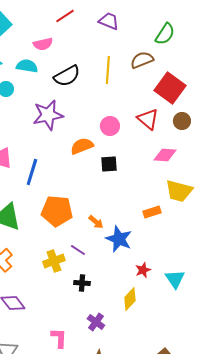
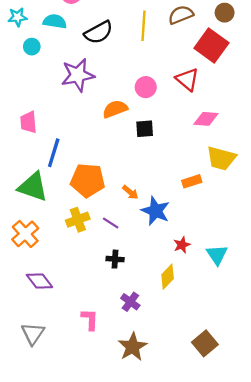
brown circle: (182, 121) -> (225, 13), moved
blue line: (32, 172) -> (54, 153), moved
yellow cross: (54, 261) -> (78, 220), moved

